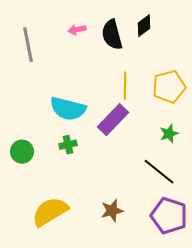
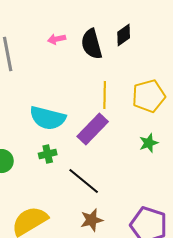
black line: (159, 172) -> (84, 181), moved

